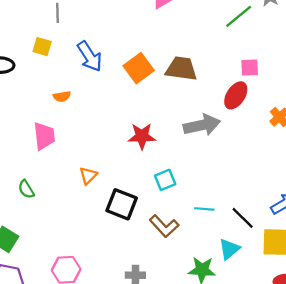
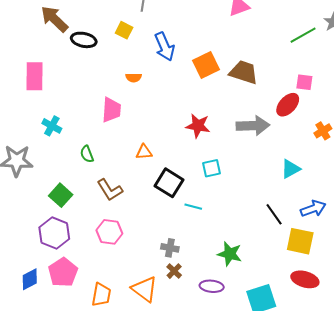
orange triangle: (88, 176) -> (144, 152), turned 30
cyan line: (204, 209) -> (193, 207), moved
brown L-shape: (164, 226) -> (110, 190), moved
cyan triangle: (229, 249) -> (291, 169), moved

